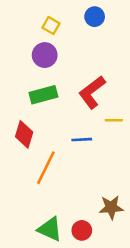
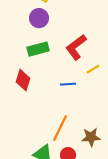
yellow line: (114, 120) -> (93, 69), turned -32
orange line: (46, 168) -> (60, 128), moved

